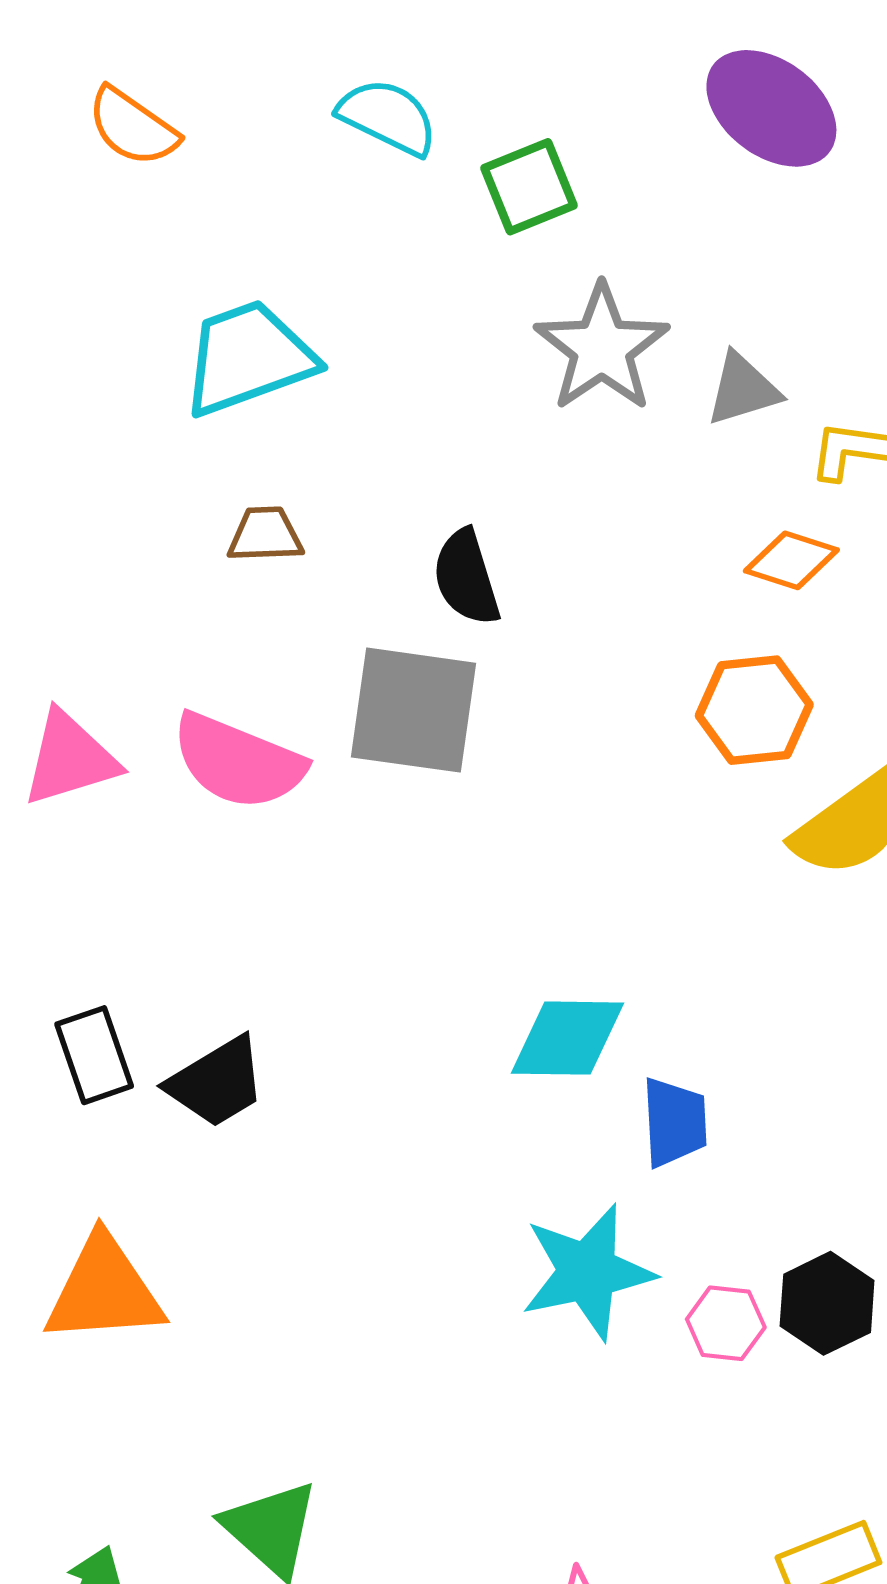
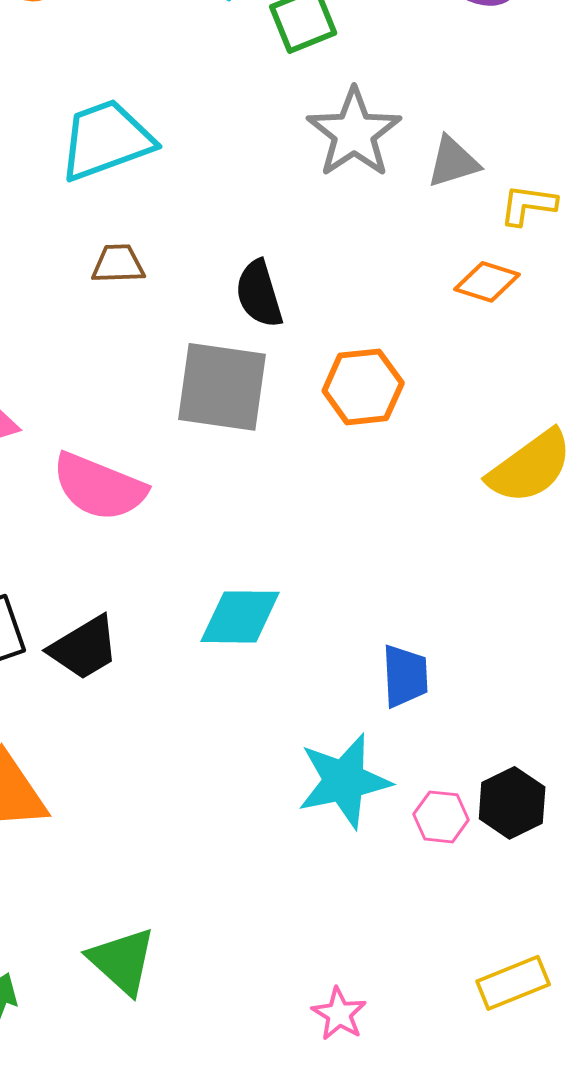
orange hexagon: (754, 710) -> (363, 387), moved
pink semicircle: (238, 761) -> (99, 487), moved
cyan diamond: (568, 1038) -> (240, 617), moved

